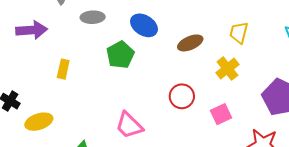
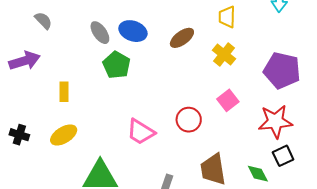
gray ellipse: (93, 17) -> (100, 33), moved, turned 70
red circle: (182, 96) -> (189, 120), moved
yellow ellipse: (39, 122) -> (64, 135), moved

